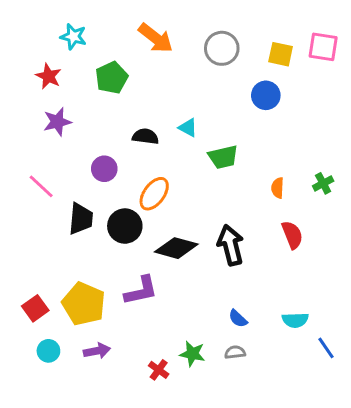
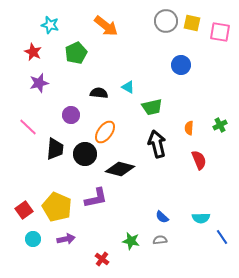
gray circle: (222, 48) -> (166, 21), moved
yellow square: (281, 54) -> (192, 23), moved
black arrow: (231, 245) -> (157, 144), moved
red cross: (159, 370) -> (102, 259), moved

